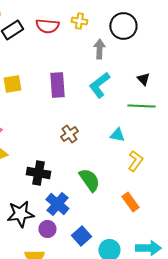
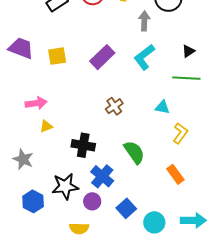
black triangle: (143, 79) -> (188, 51), turned 40
purple rectangle: (57, 85) -> (102, 57), turned 50

